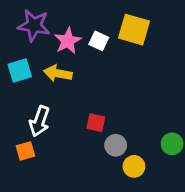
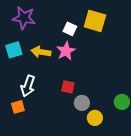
pink star: (68, 41) -> (66, 51), moved

